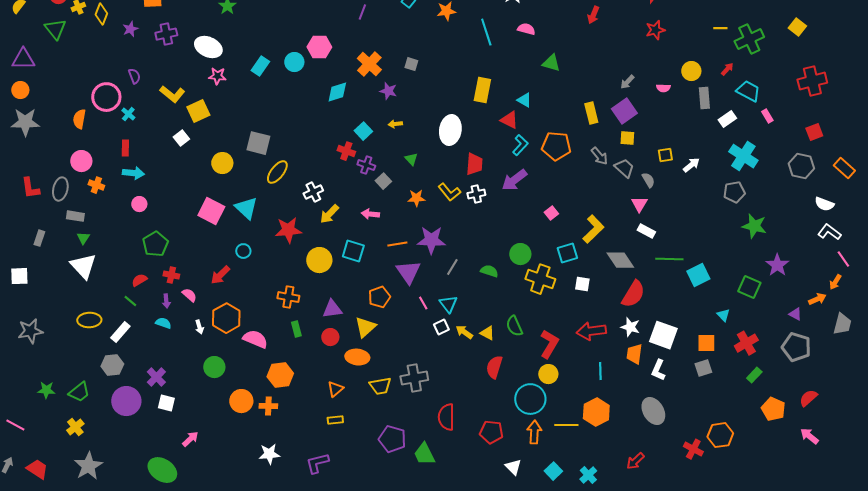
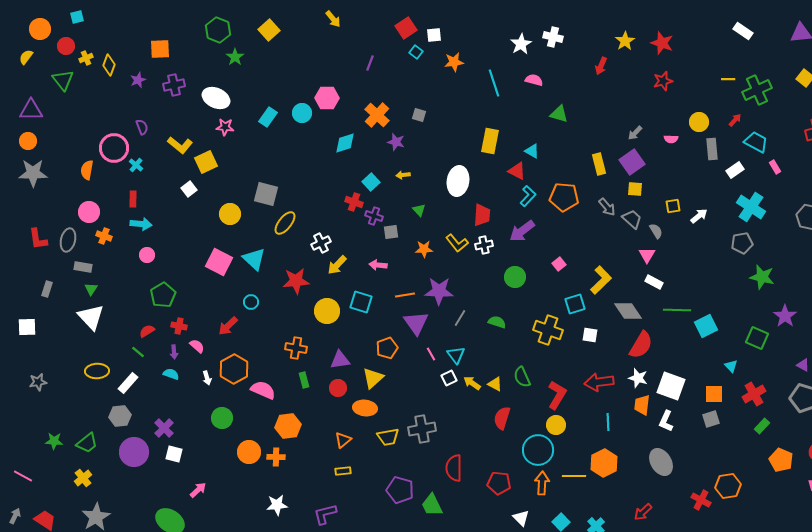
gray square: (383, 181) -> (391, 232), turned 35
green circle: (520, 254) -> (515, 277), moved
gray star: (30, 331) -> (38, 382), size x0.7

